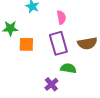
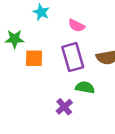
pink semicircle: (61, 17) -> (76, 25), turned 128

